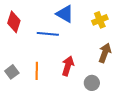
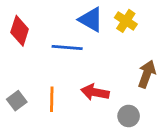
yellow cross: (100, 20) -> (126, 21), moved, turned -35
red arrow: (68, 66) -> (95, 92), turned -96

